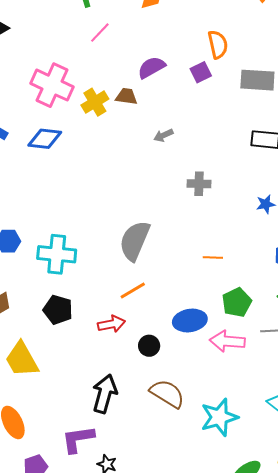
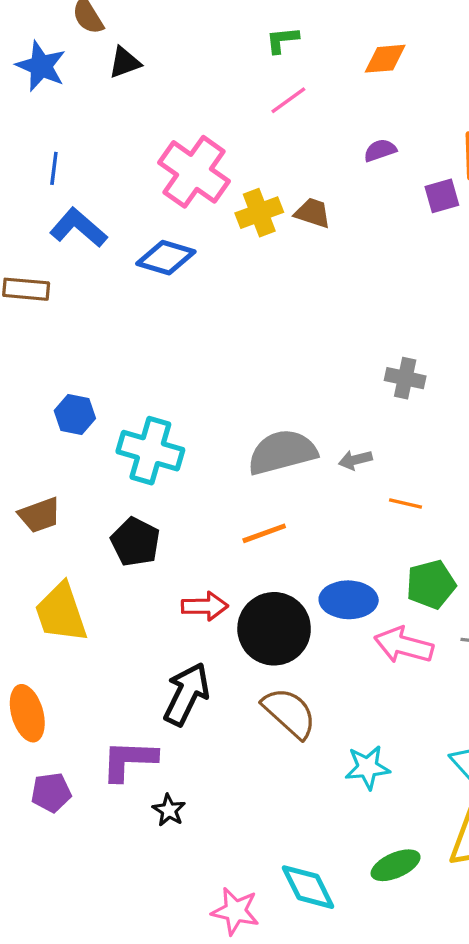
purple semicircle: (151, 67) -> (380, 150), moved, size x0.7
gray arrow: (164, 135) -> (355, 460), moved
gray semicircle: (135, 241) -> (282, 452), turned 42
red arrow: (112, 324) -> (205, 606), moved
black circle: (149, 346) -> (274, 629), size x2.0
cyan star: (219, 417) -> (367, 767), size x0.7

